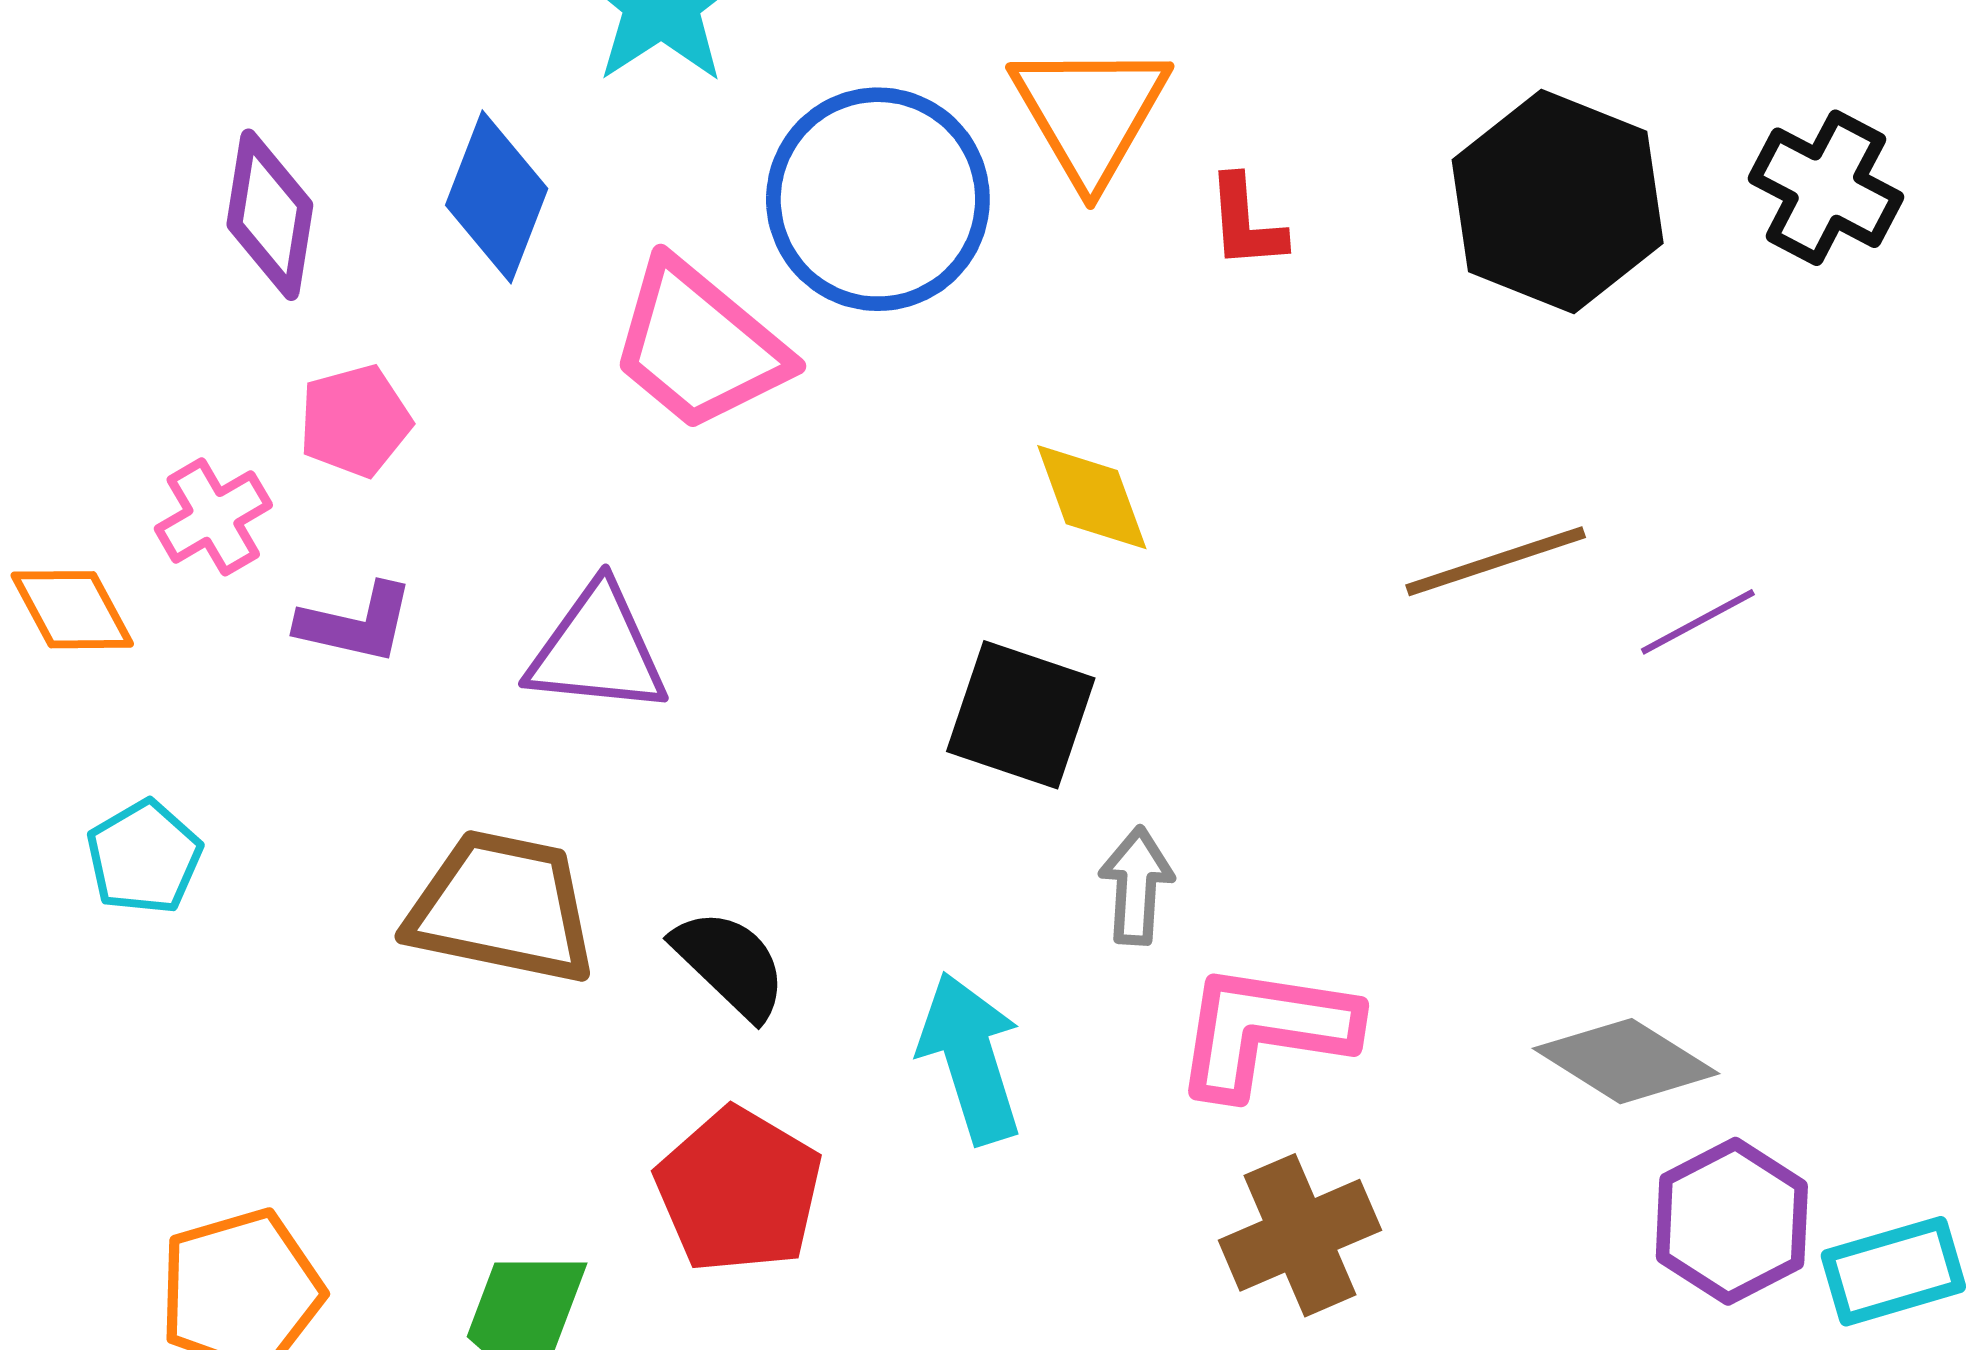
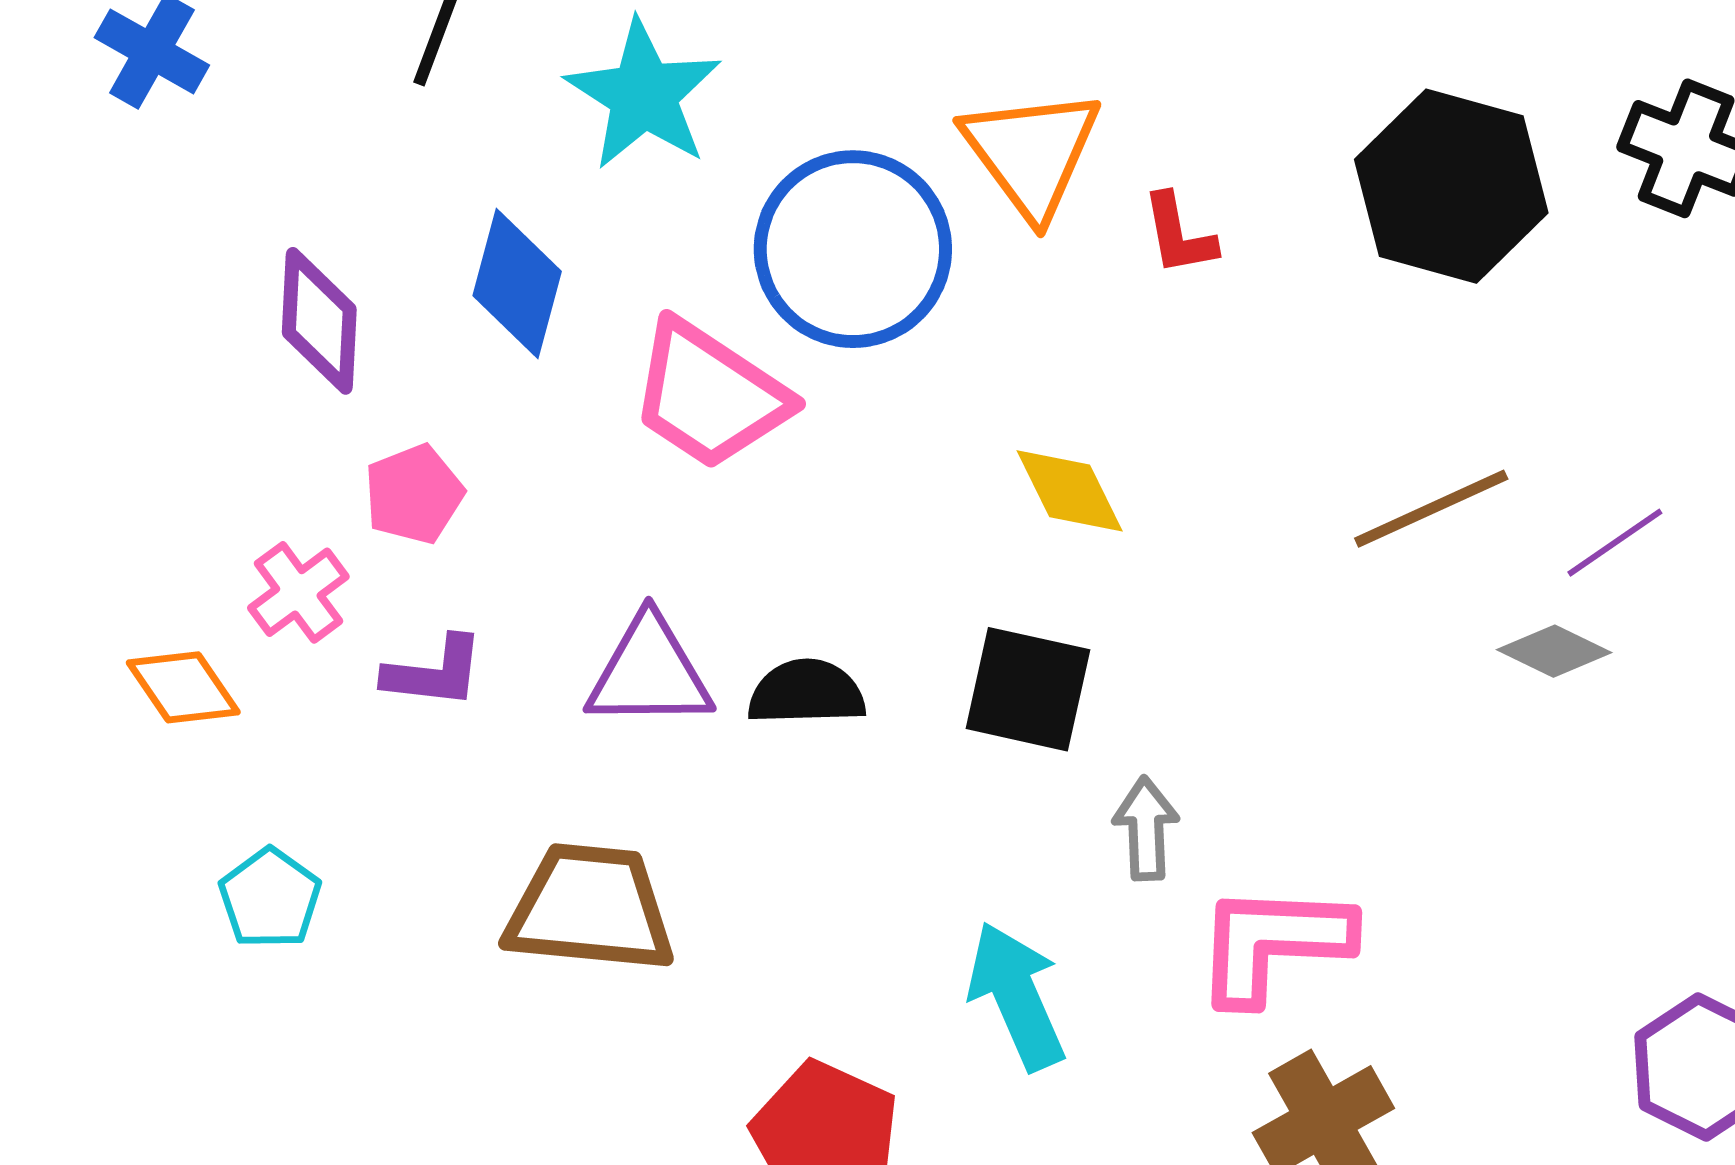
black semicircle: (730, 964) -> (807, 693), moved, turned -39
gray diamond: (1626, 1061) -> (1554, 651), moved, size x0.7

